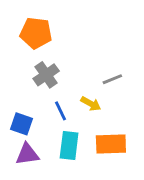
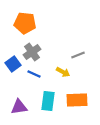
blue line: (60, 111) -> (34, 74), moved, turned -40
blue square: (22, 124) -> (13, 64), moved, turned 35

